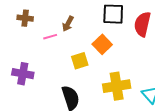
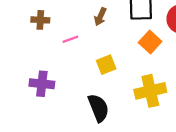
brown arrow: (68, 24) -> (100, 17), moved
orange square: (102, 44) -> (150, 42), moved

